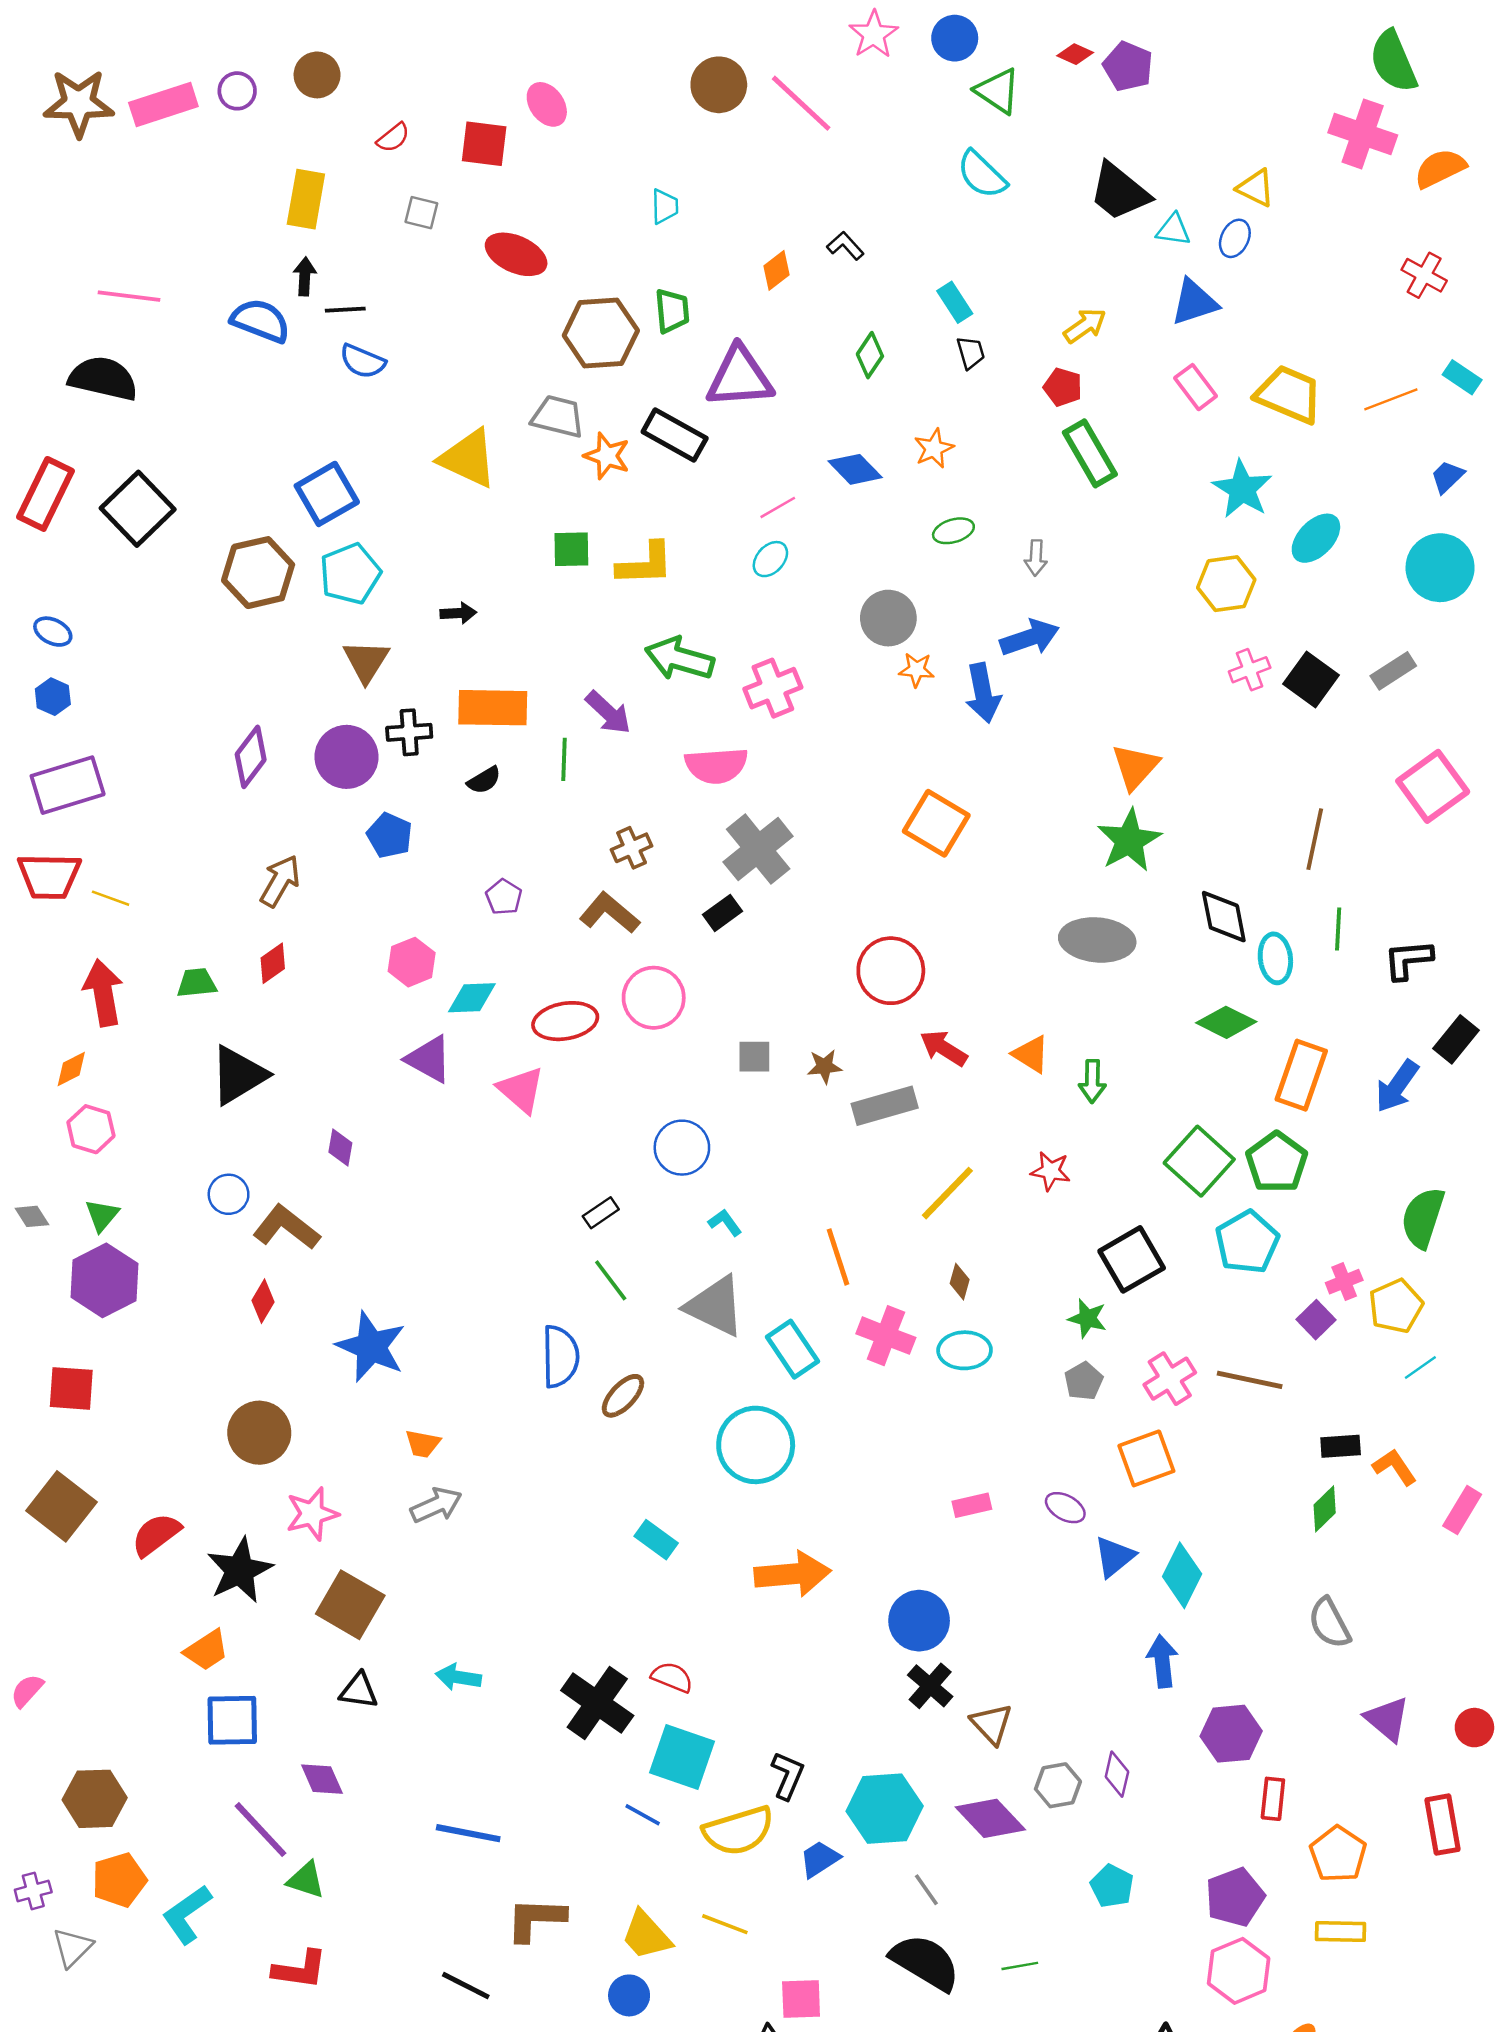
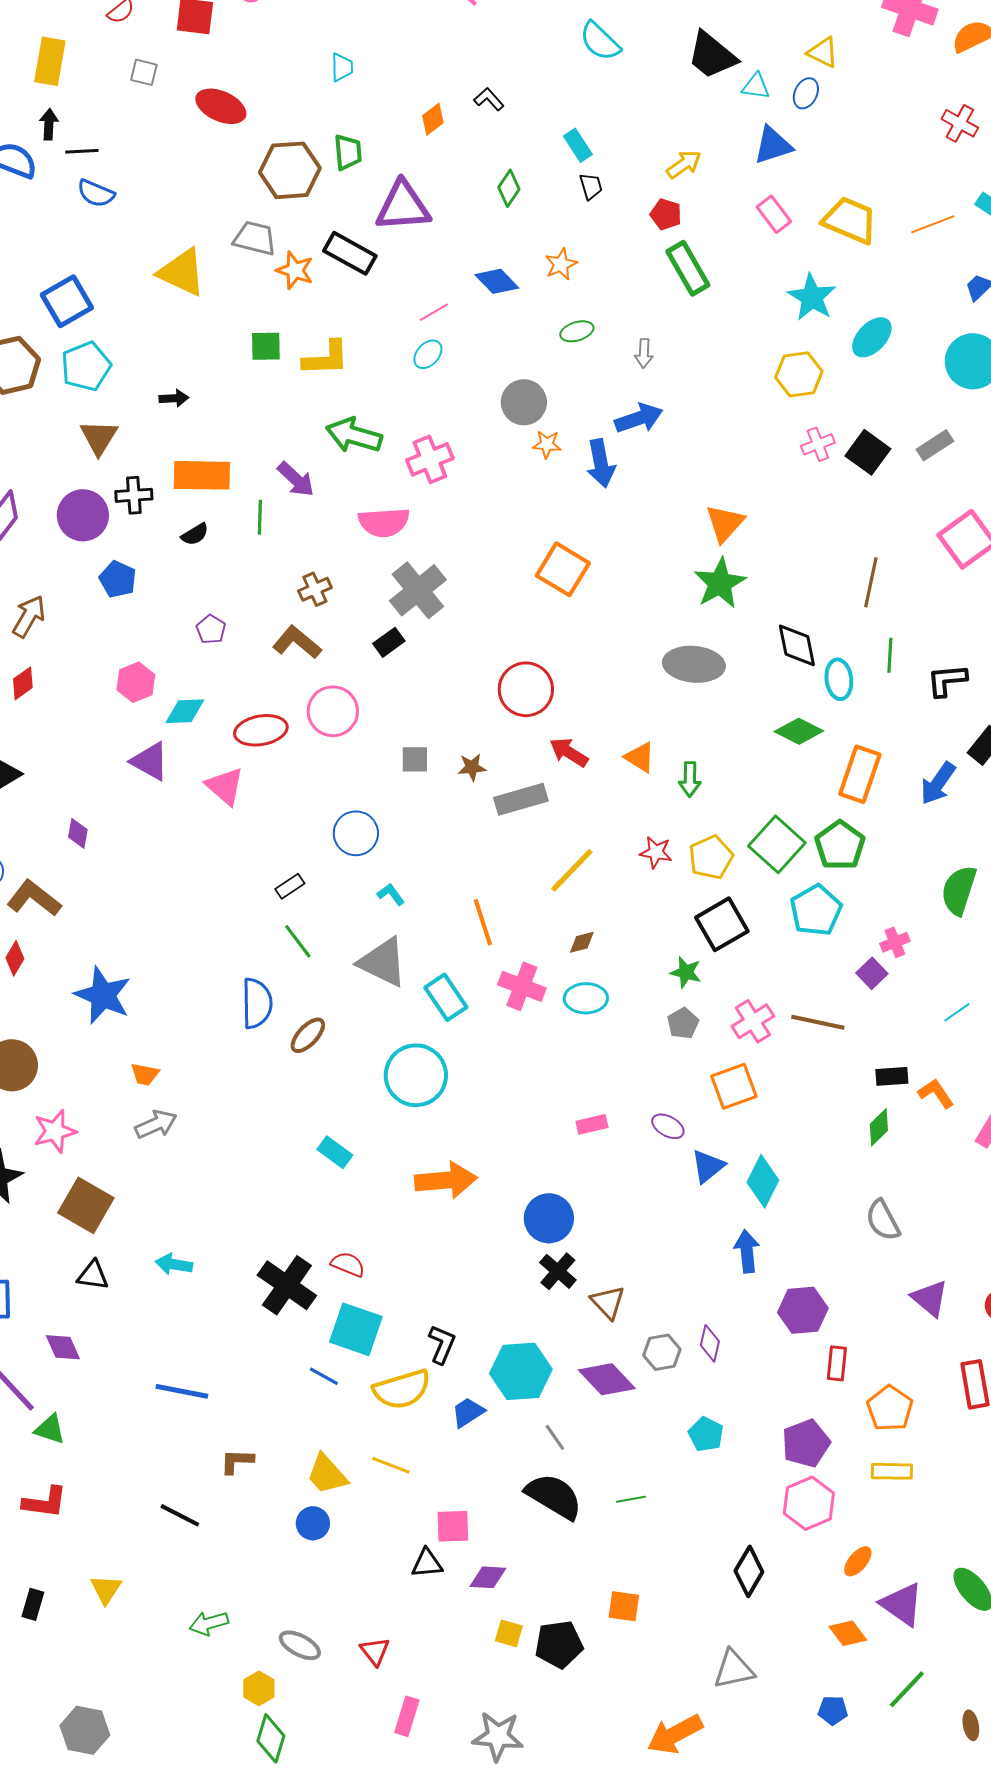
brown diamond: (960, 1282) -> (582, 942), turned 60
yellow pentagon: (1396, 1306) -> (711, 857), moved
brown L-shape: (536, 1919) -> (237, 1461), size x0.7

